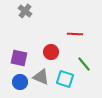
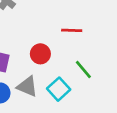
cyan square: (65, 79) -> (59, 89), turned 30

